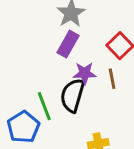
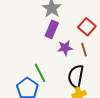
black semicircle: (73, 95) -> (76, 76), moved

